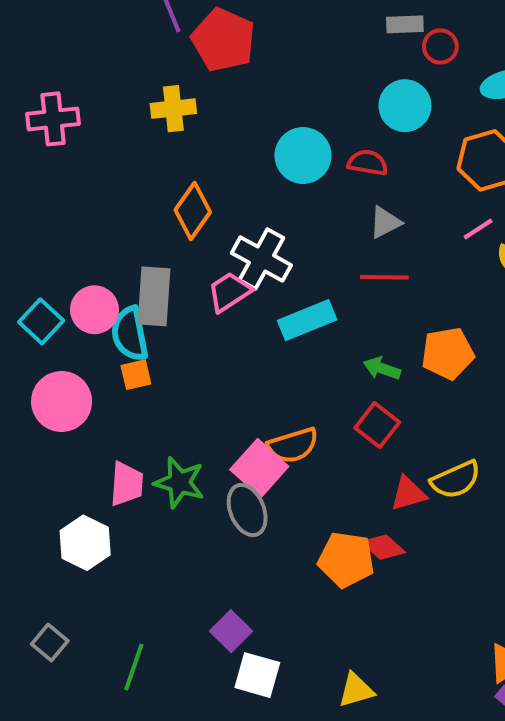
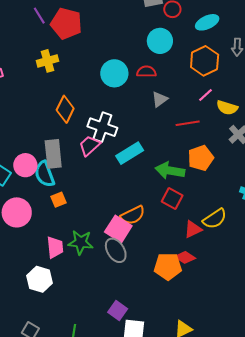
red line: (384, 277) -> (188, 123), moved
green arrow: (382, 368) -> (170, 171), size x1.6
orange square: (136, 375) -> (59, 200), moved

